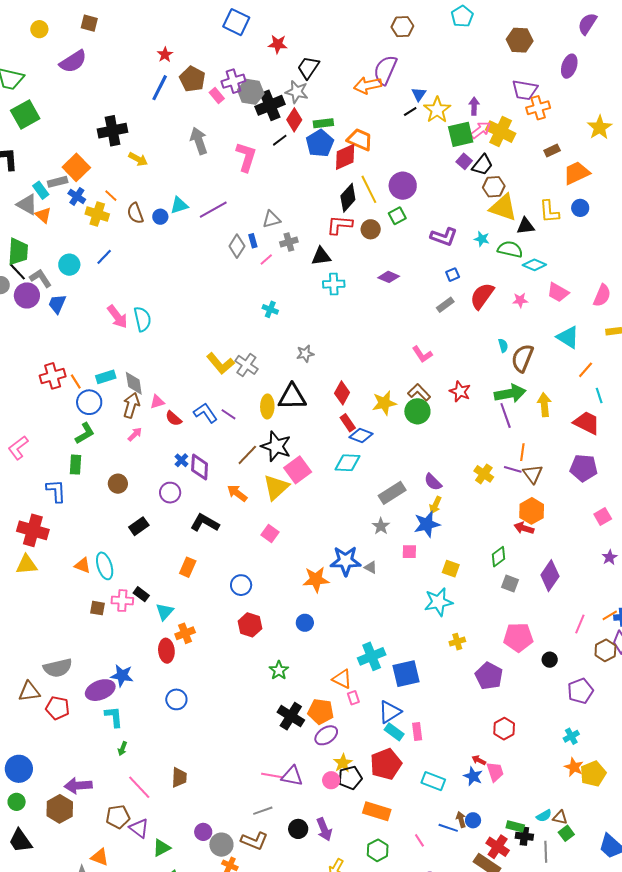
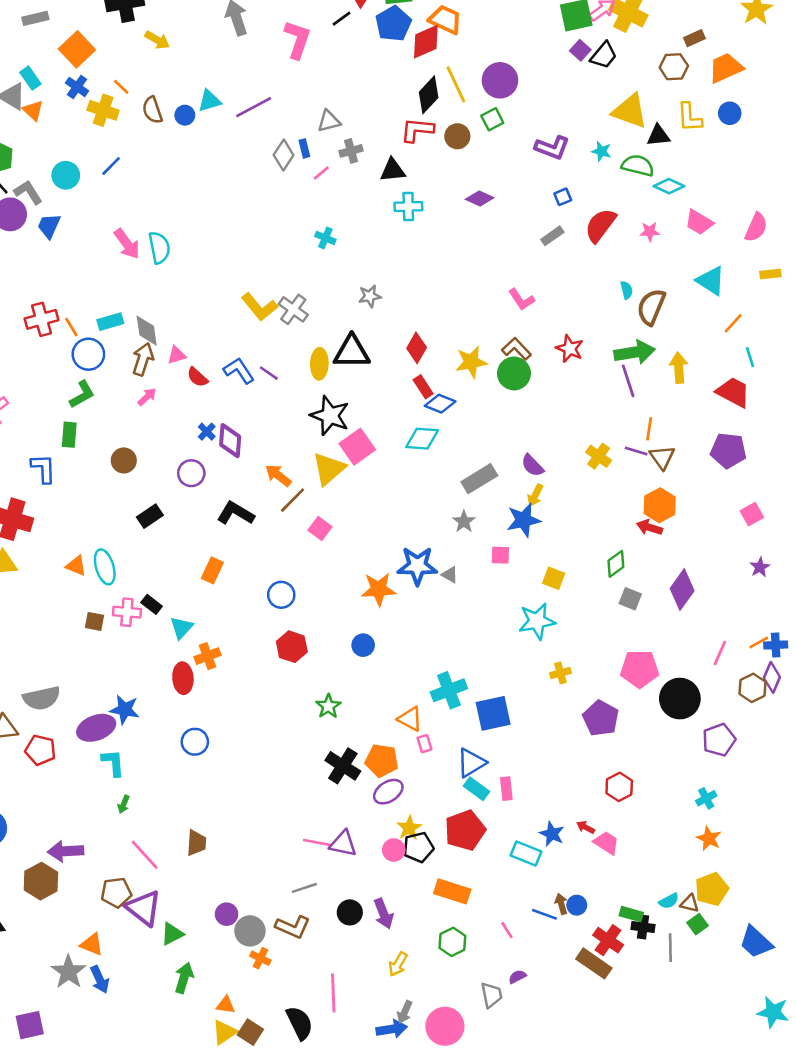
gray rectangle: (58, 182) -> (35, 18), moved
brown hexagon: (494, 187) -> (674, 67), moved
brown line: (247, 455) -> (293, 500), moved
black circle: (550, 660) -> (680, 699), size x2.0
pink trapezoid: (495, 772) -> (606, 843), turned -40
yellow pentagon: (593, 774) -> (712, 889), moved
blue star: (473, 776) -> (552, 834), moved
purple triangle: (139, 828) -> (144, 908), size x1.4

